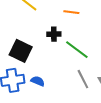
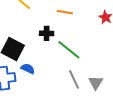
blue semicircle: (38, 81) -> (28, 69), moved

